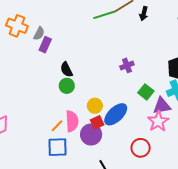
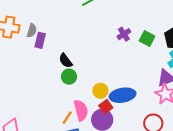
purple cross: (127, 65) -> (124, 34), moved
green square: (146, 92) -> (147, 39), moved
blue ellipse: (116, 114) -> (123, 95), turned 45

